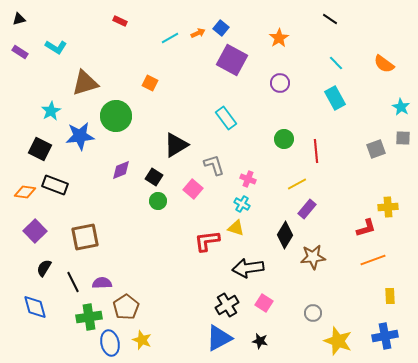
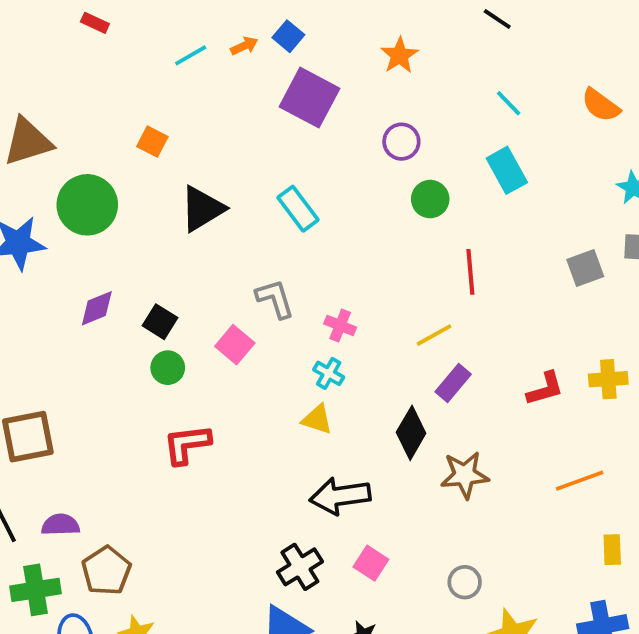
green circle: (284, 139) -> (430, 199), moved
black triangle: (176, 145) -> (202, 209), moved
red L-shape: (366, 228) -> (545, 389), moved
red L-shape: (207, 241) -> (187, 444), moved

